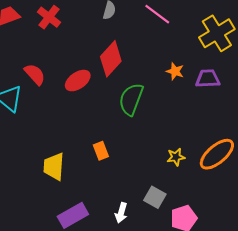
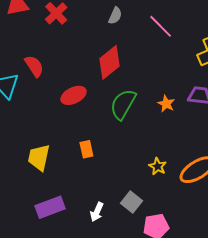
orange star: (175, 71) -> (166, 104), moved
red ellipse: (78, 81) -> (74, 95), moved
yellow star: (176, 157) -> (158, 166), turned 30

